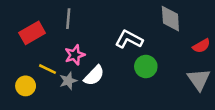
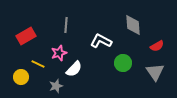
gray line: (68, 19) -> (66, 25), moved
green circle: (146, 67) -> (123, 63), moved
gray star: (68, 81) -> (56, 86), moved

